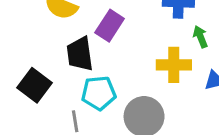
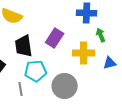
purple rectangle: (110, 26) -> (55, 38), moved

